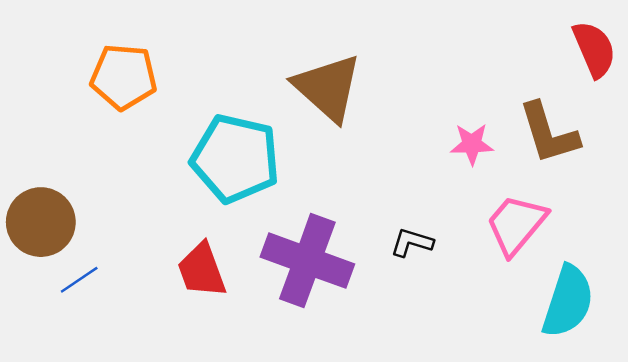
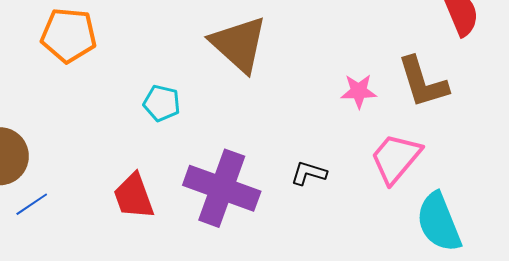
cyan pentagon: (235, 158) -> (162, 103), size x0.5
cyan semicircle: (568, 301) -> (439, 222), turned 140

